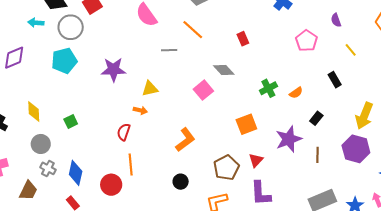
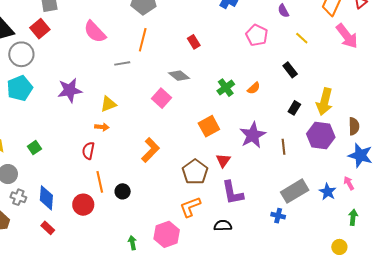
orange line: (193, 30) -> (143, 40), turned 70
black rectangle: (316, 118) -> (294, 108), moved
black circle: (181, 182) -> (123, 191), moved

